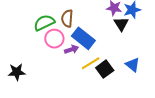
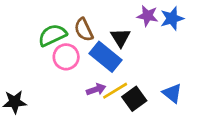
brown semicircle: (67, 18) -> (84, 30), turned -30
black triangle: (121, 24) -> (120, 38), moved
purple arrow: (71, 49) -> (96, 89), moved

